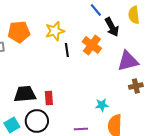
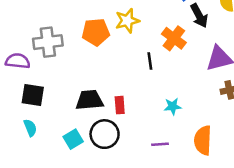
orange pentagon: (19, 32) -> (96, 32), moved
black line: (67, 50) -> (150, 61), moved
cyan star: (102, 105) -> (173, 106), moved

